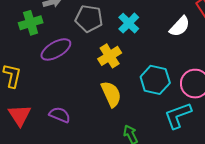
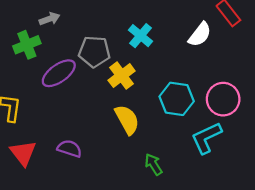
gray pentagon: (89, 19) -> (94, 52), moved

